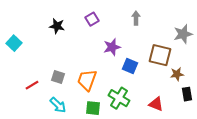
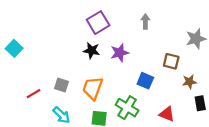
purple square: (92, 19) -> (98, 23), size x1.5
black star: (57, 26) -> (92, 51), moved
brown square: (160, 55) -> (171, 61), size x0.7
blue square: (130, 66) -> (145, 81), moved

